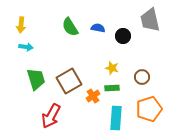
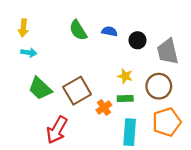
gray trapezoid: (150, 20) -> (168, 51), moved
brown circle: (142, 77) -> (159, 86), size x1.5
green trapezoid: (36, 79) -> (40, 88), turned 150

